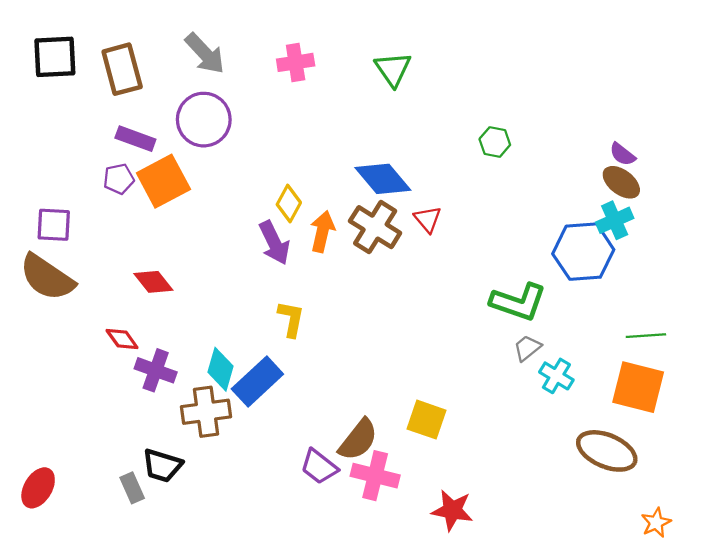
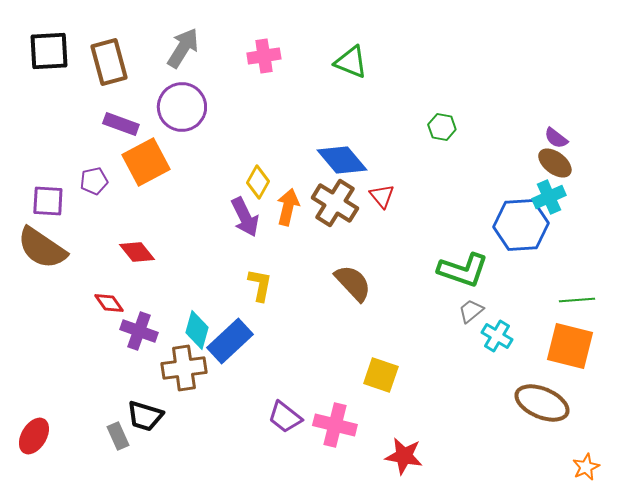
gray arrow: (205, 54) -> (183, 48), turned -105
green triangle: (393, 69) -> (351, 62), turned -33
purple pentagon: (119, 179) -> (94, 181), moved
brown semicircle: (358, 440) -> (353, 283), moved, turned -81

